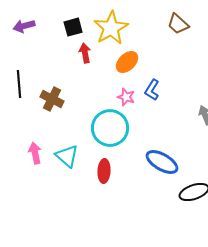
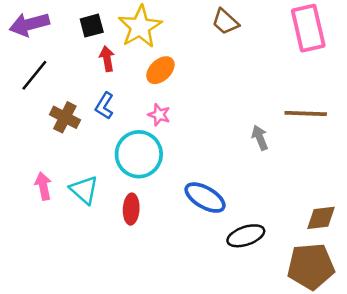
purple arrow: (24, 26) -> (29, 24), size x1.4
black line: (19, 84) -> (34, 75), moved, turned 44
blue L-shape: (152, 90) -> (104, 106), moved

